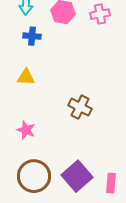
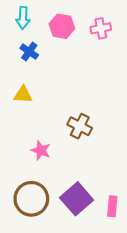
blue cross: (32, 36) -> (29, 52), turned 30
pink star: (26, 130) -> (41, 150), moved

